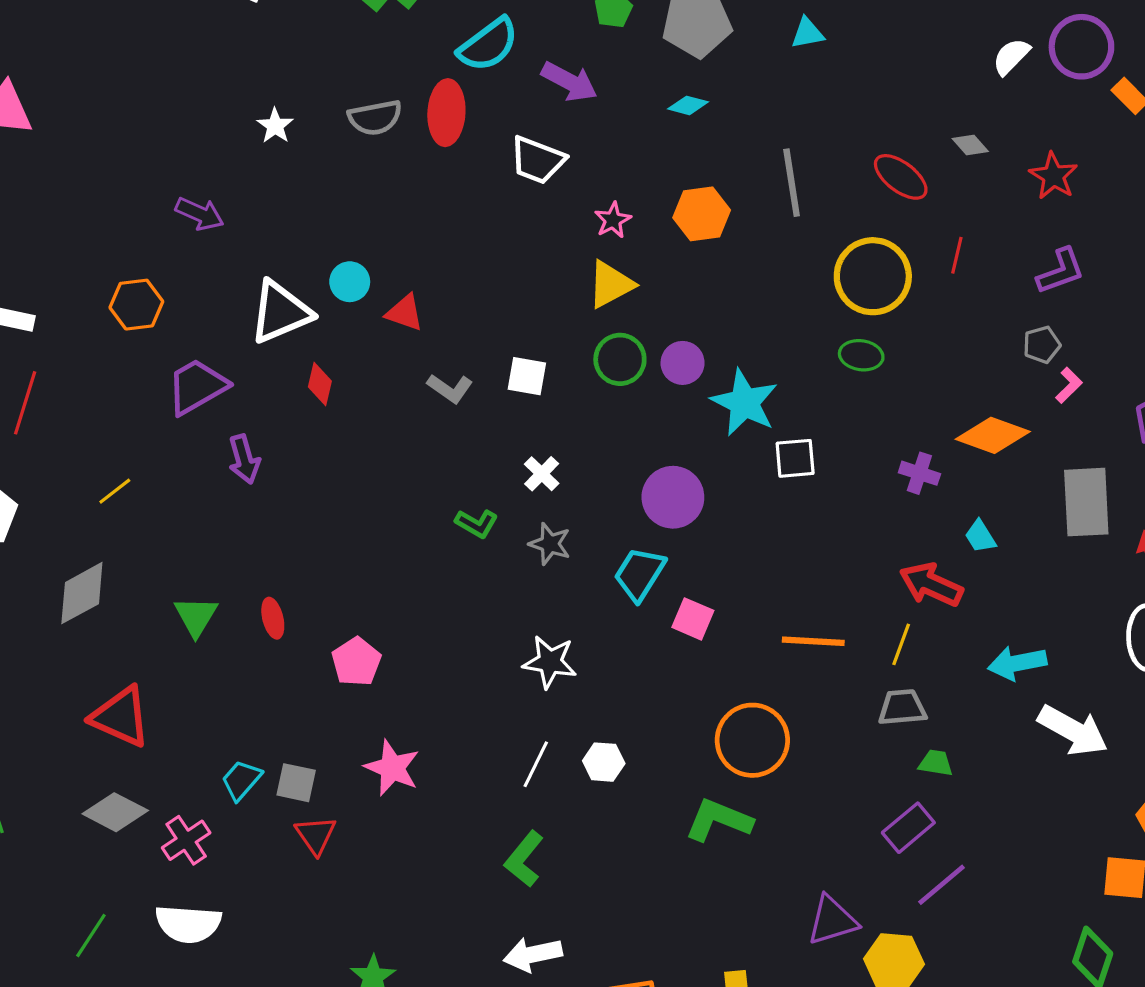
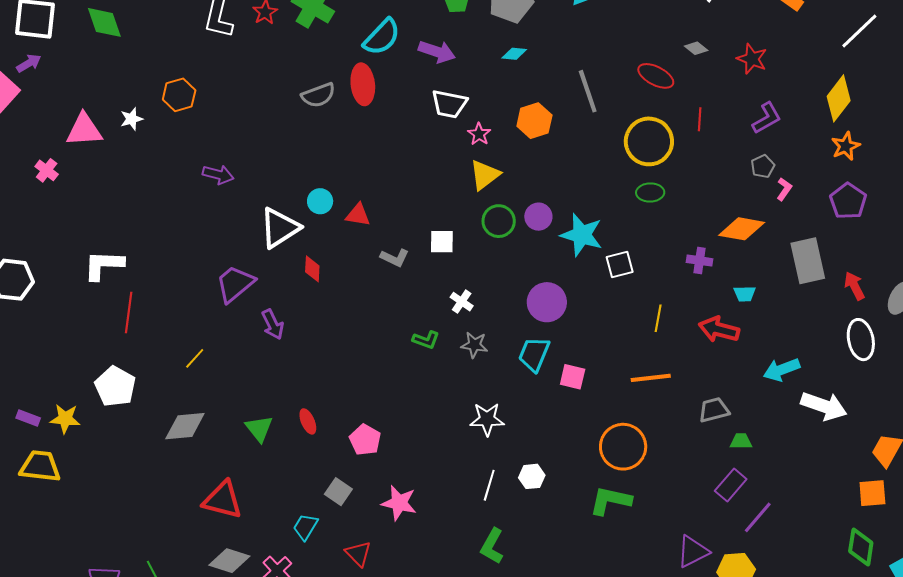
white star: (275, 126) -> (132, 119), moved, turned 30
white trapezoid: (537, 160) -> (449, 104), moved
orange hexagon: (136, 305) -> (179, 95), moved
cyan trapezoid: (980, 536) -> (745, 294), turned -50
gray diamond: (82, 593) -> (185, 426), turned 33
yellow line: (901, 644) -> (658, 318), moved
gray square: (296, 783) -> (338, 492), moved, turned 32

